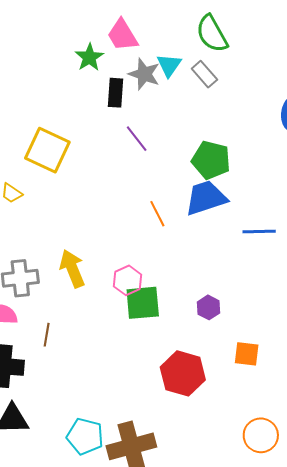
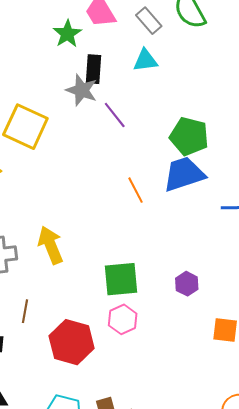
cyan triangle: (169, 65) -> (145, 60), moved, turned 48
gray star: (144, 74) -> (82, 90), moved
gray rectangle: (204, 74) -> (149, 21), moved
pink hexagon: (128, 280) -> (123, 319), moved
red hexagon: (183, 373) -> (72, 342), moved

